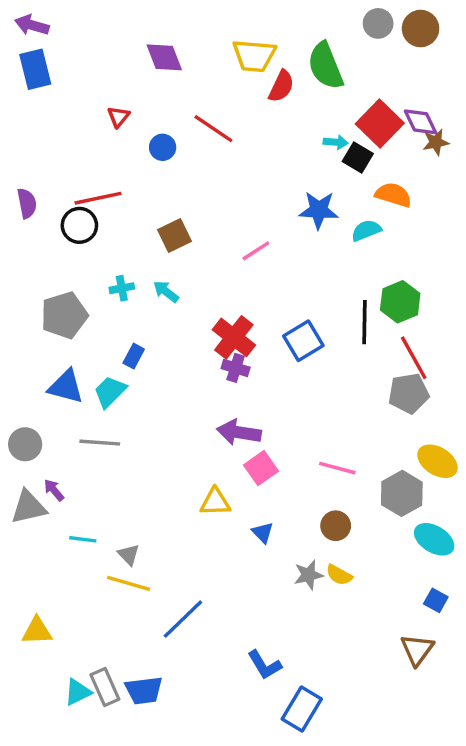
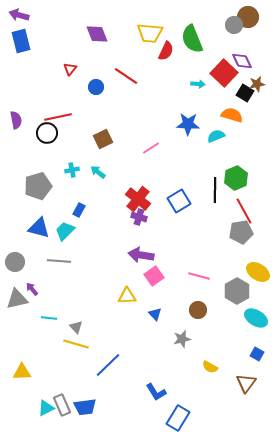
gray circle: (378, 23) -> (234, 25), moved
purple diamond: (421, 122) -> (242, 61), moved
black square: (358, 157) -> (245, 93), moved
yellow semicircle: (339, 575) -> (210, 367), moved

